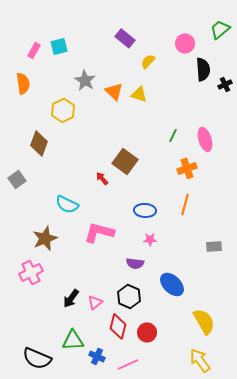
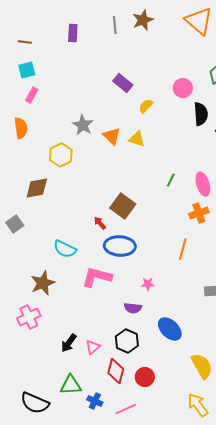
cyan square: (59, 46) -> (27, 70), moved
brown diamond: (39, 143) -> (37, 188), turned 60
orange cross: (187, 168) -> (199, 213), moved
blue ellipse: (145, 210) -> (120, 246), moved, size x1.4

